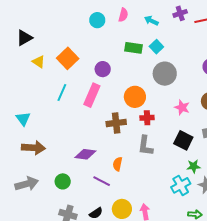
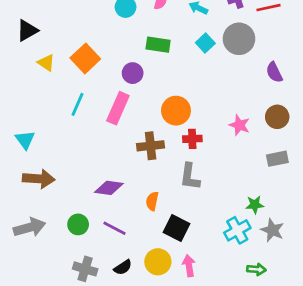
green rectangle: (133, 48) -> (158, 45), moved
gray circle: (165, 74) -> (239, 39), moved
black square: (183, 140) -> (177, 228), moved
purple line: (102, 181) -> (115, 228), moved

